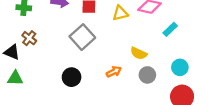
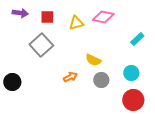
cyan rectangle: (170, 29) -> (137, 39), moved
black circle: (72, 77) -> (12, 82), moved

